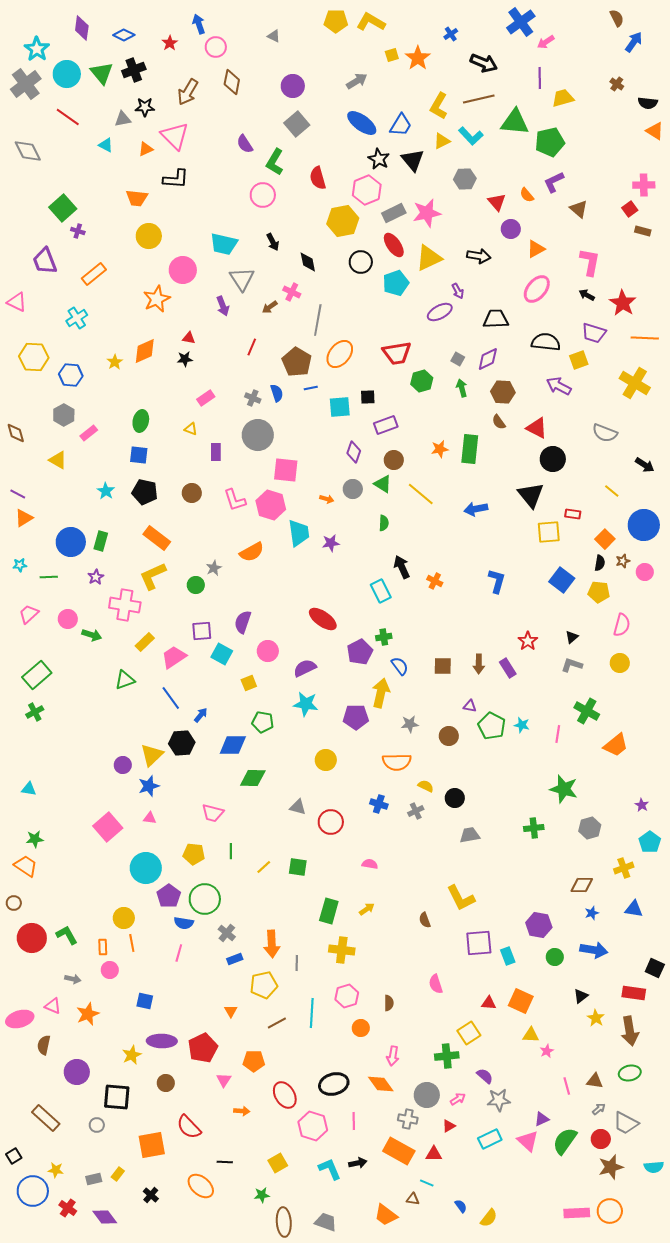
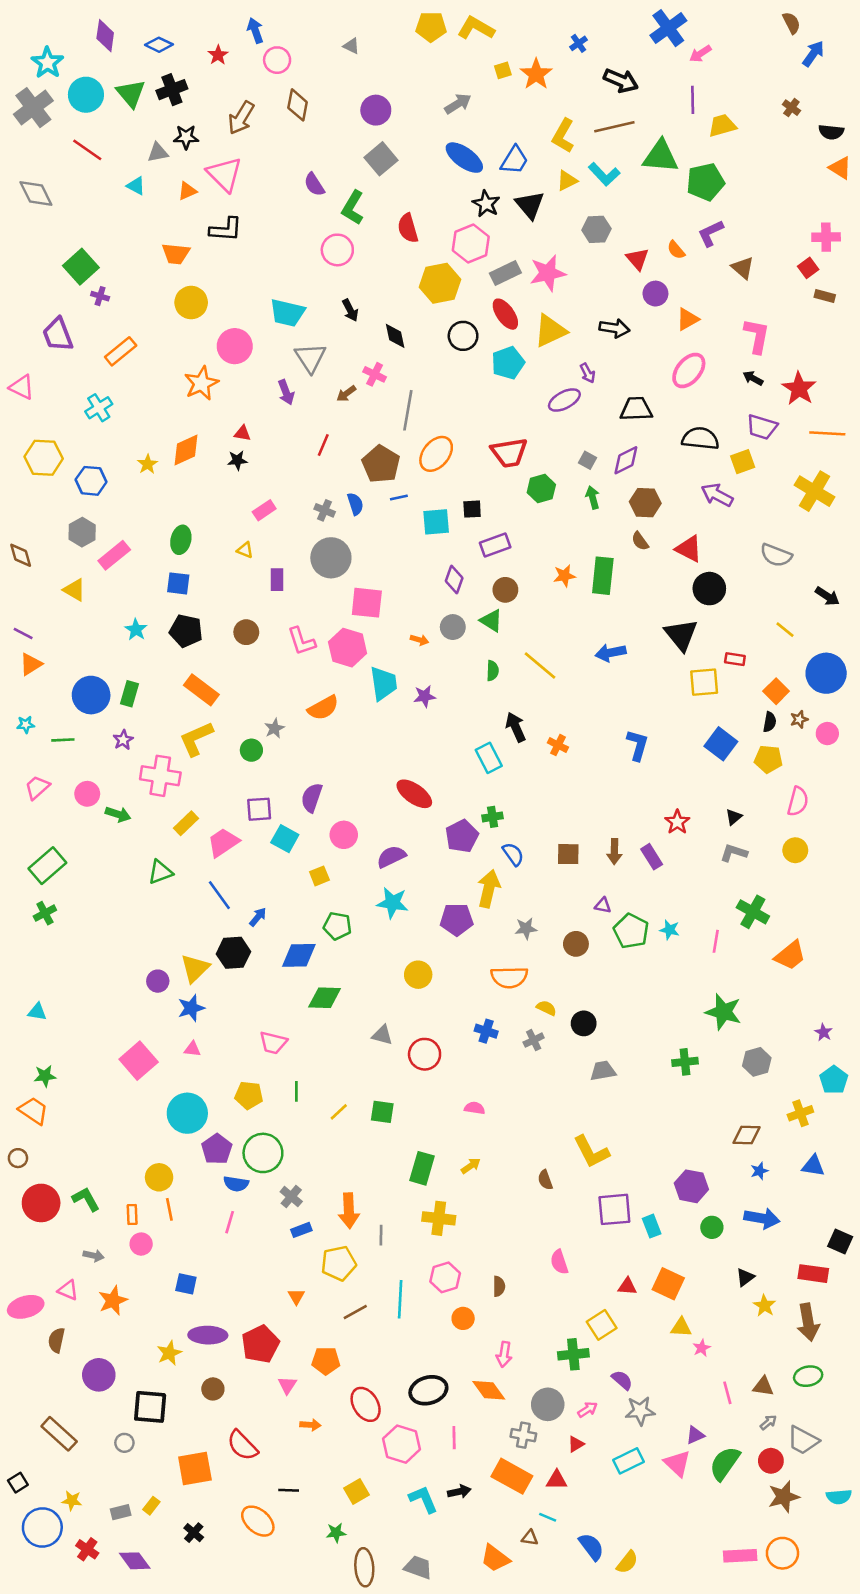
pink rectangle: (89, 433) -> (114, 555), size x1.4
yellow line: (421, 494) -> (540, 666), moved
blue semicircle: (461, 1206) -> (591, 1547), size x1.6

